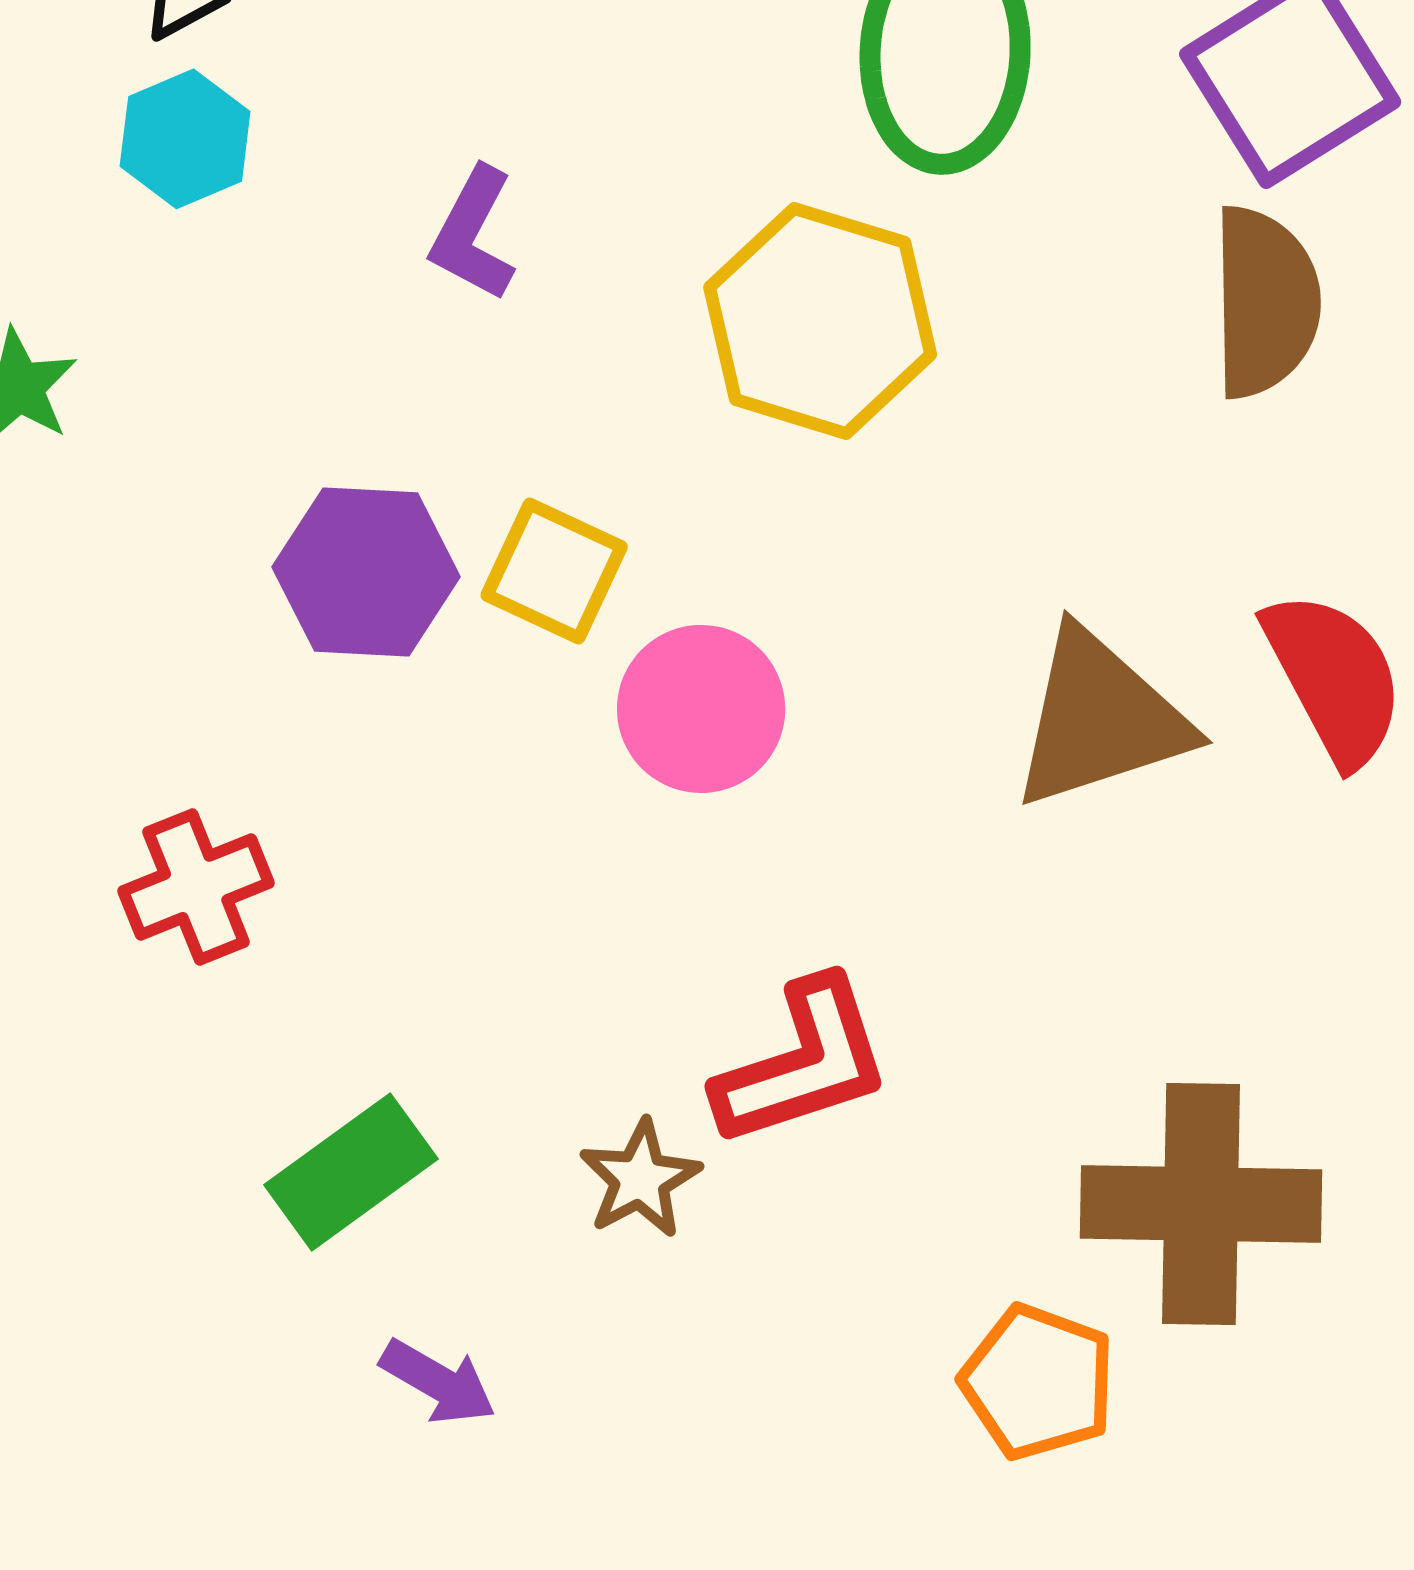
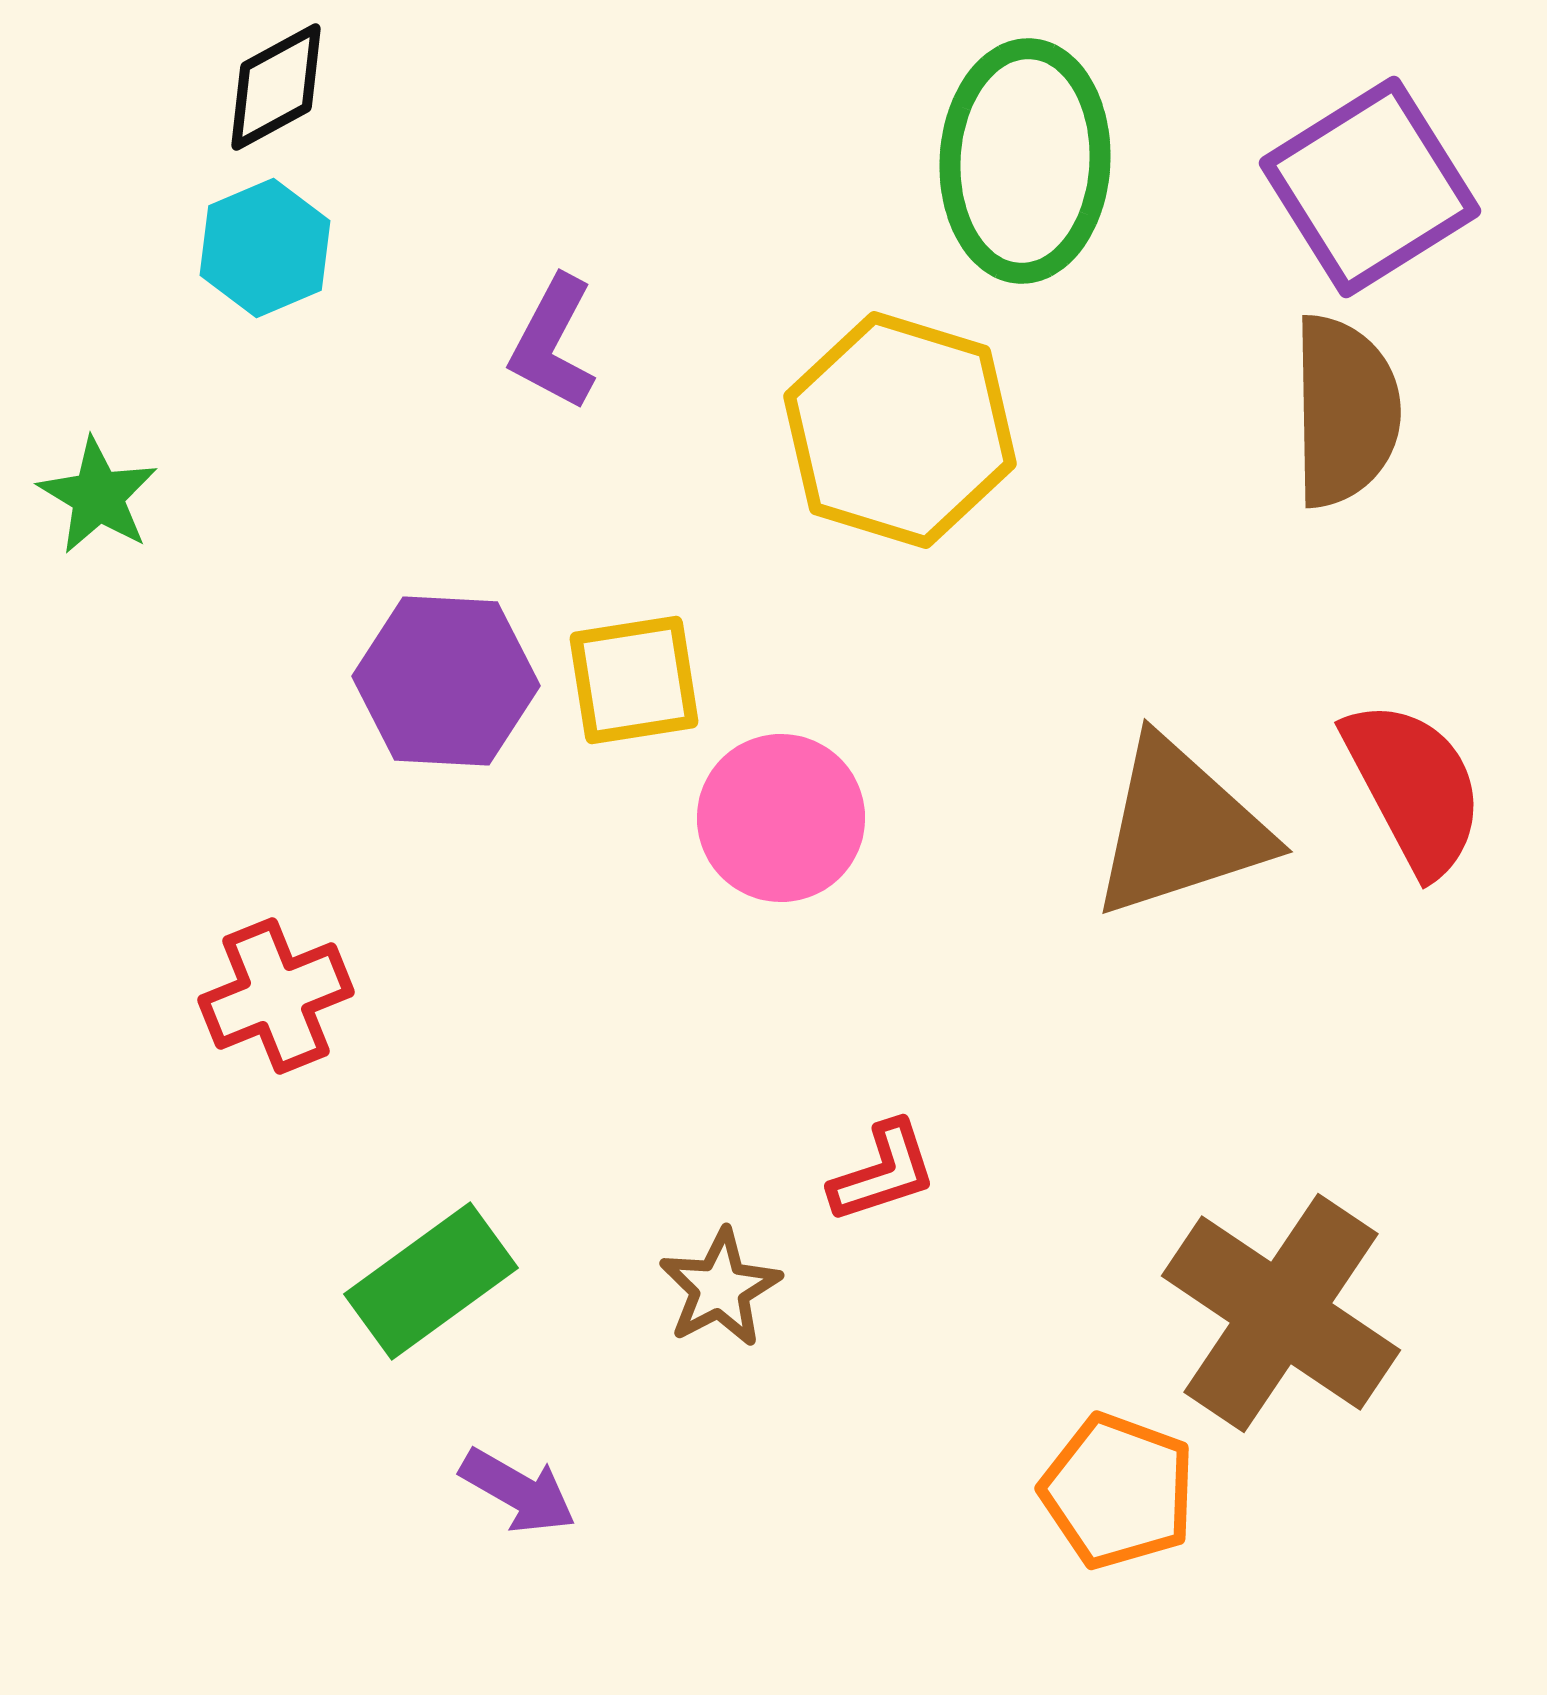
yellow square: (554, 571) -> (634, 680), turned -34
red L-shape: (803, 1063) -> (883, 1172), size x0.6
brown cross: (1201, 1204) -> (1281, 1313), turned 33

